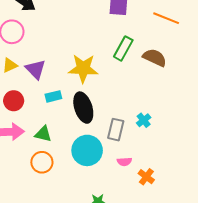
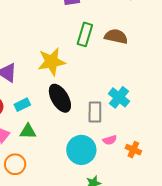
cyan rectangle: (53, 96) -> (22, 105), moved
cyan cross: (144, 120) -> (119, 97), size x1.5
cyan circle: (87, 150) -> (81, 150), moved
orange circle: (42, 162) -> (15, 164), moved

